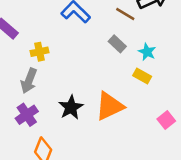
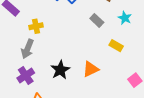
cyan star: (147, 52) -> (125, 18), moved
orange triangle: (110, 106) -> (91, 69), size x0.7

